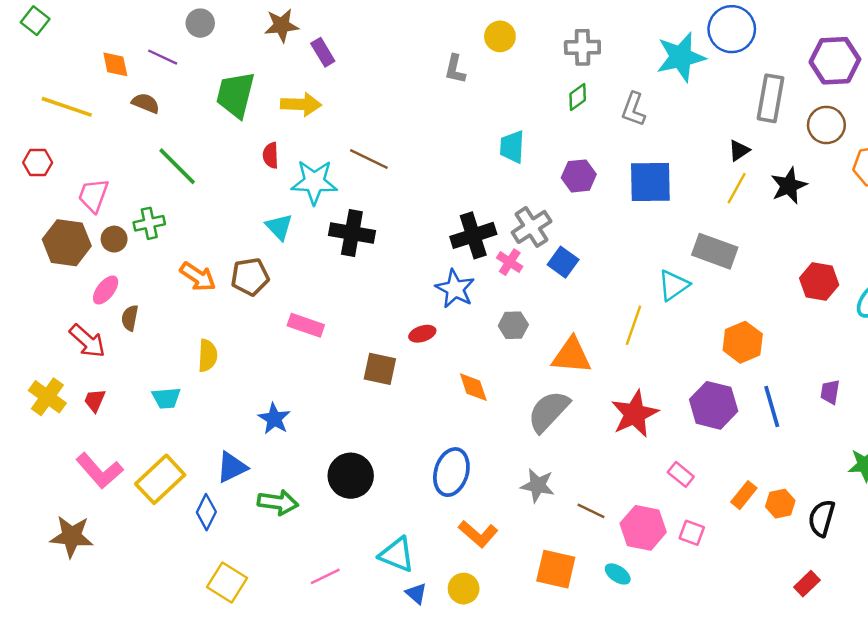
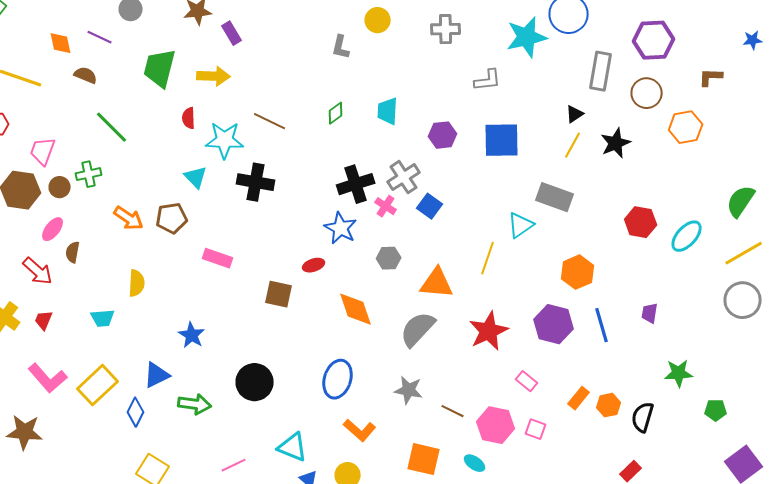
green diamond: (578, 97) -> (336, 113), moved
gray L-shape: (633, 109) -> (488, 80), turned -116
orange diamond: (473, 387) -> (356, 309), size x1.4

